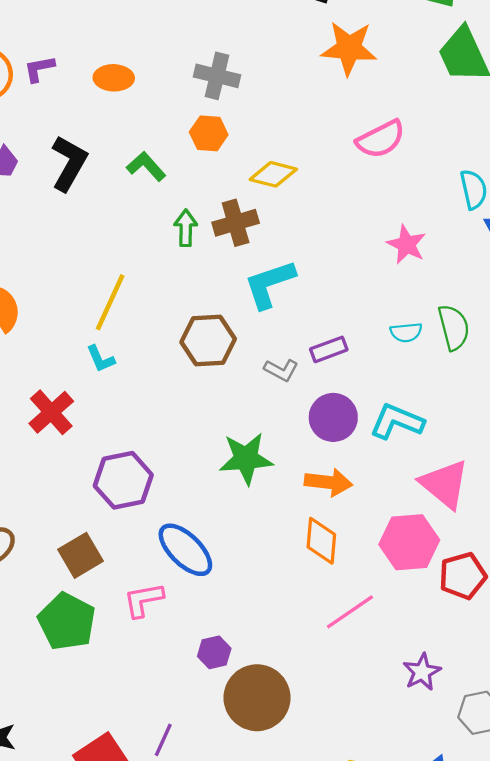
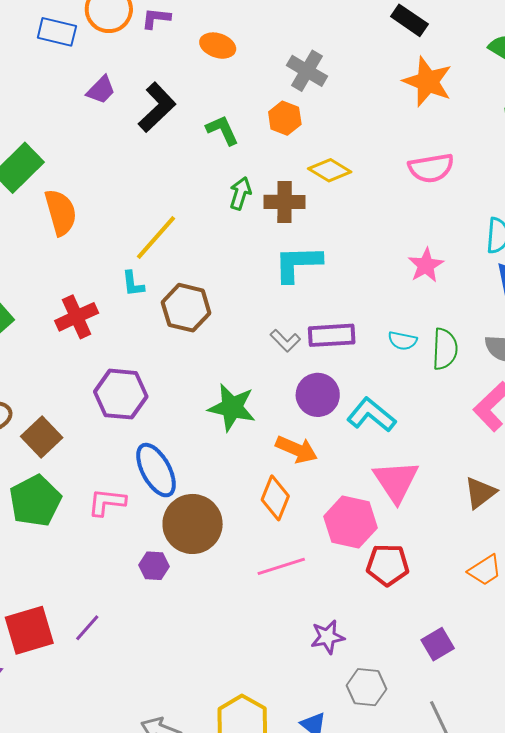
brown hexagon: (208, 340) -> (186, 308), moved
purple rectangle: (329, 349) -> (332, 335), size x1.4
brown square: (80, 555) -> (42, 437), moved, turned -30
brown circle: (257, 698) -> (193, 524), moved

